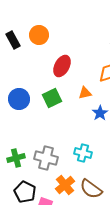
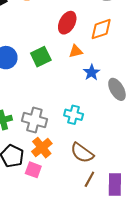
red ellipse: (62, 66) -> (67, 23), moved
orange cross: (65, 185) -> (42, 148), moved

